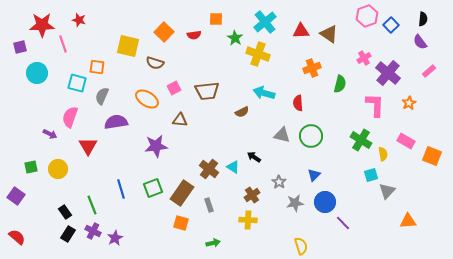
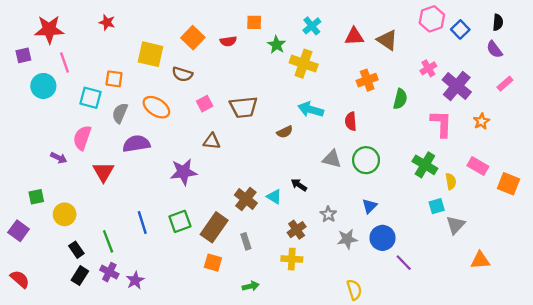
red star: (79, 20) -> (107, 22), moved
cyan cross: (265, 22) -> (312, 26), size x0.7
pink line: (63, 44) -> (65, 62), moved
orange ellipse: (147, 99) -> (156, 107), moved
yellow circle: (58, 169) -> (65, 214), moved

